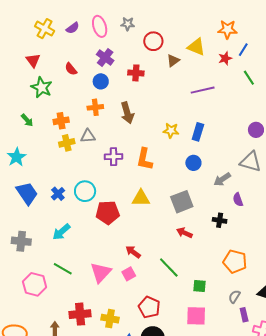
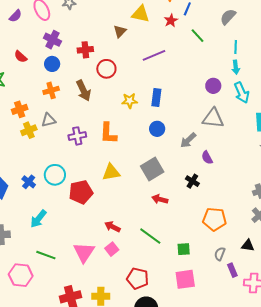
red circle: (153, 41) -> (106, 69), moved
black cross: (220, 220) -> (192, 181), turned 32

